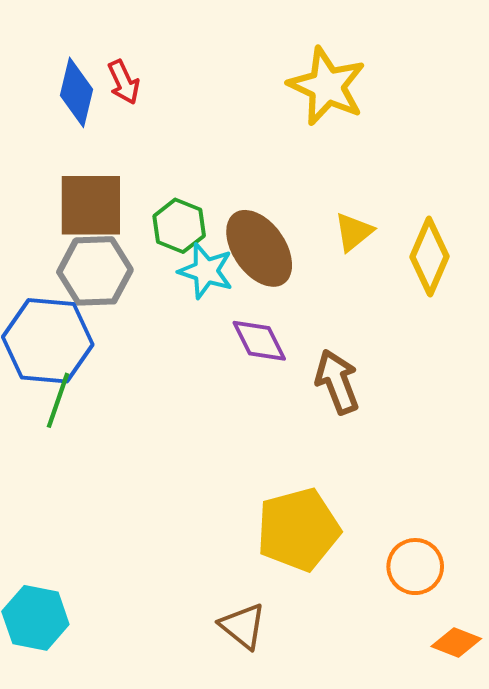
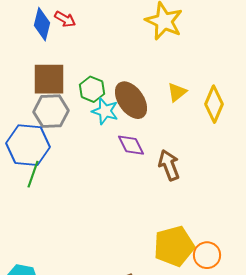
red arrow: (124, 82) -> (65, 19), turned -35
yellow pentagon: (298, 530) -> (174, 246), moved

